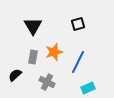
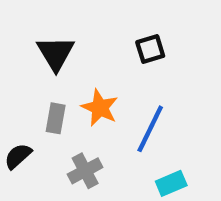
orange star: (54, 52) -> (100, 108), turned -30
gray cross: (47, 82) -> (85, 171), turned 35

